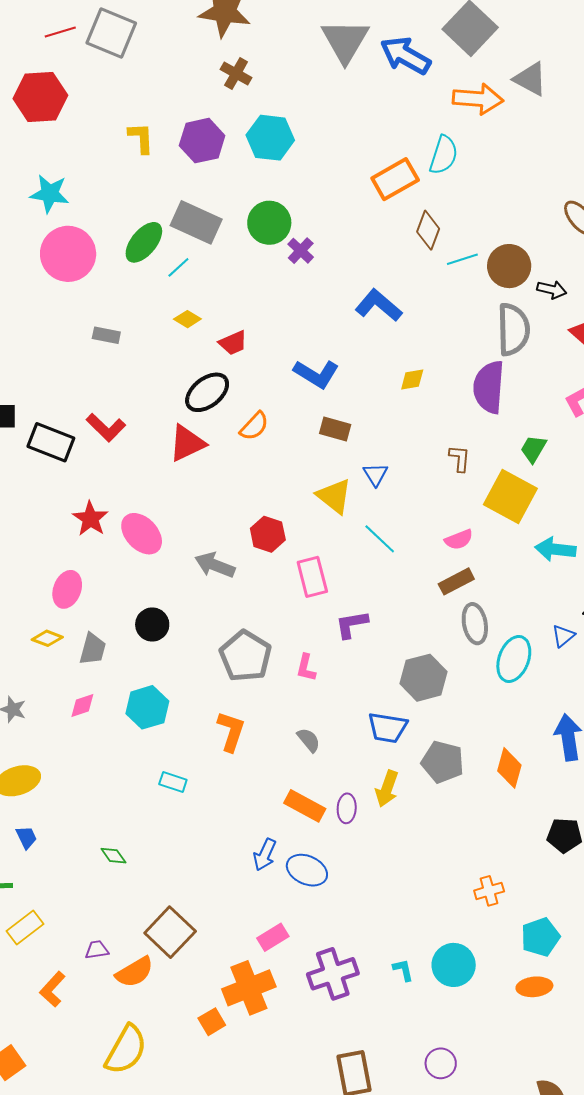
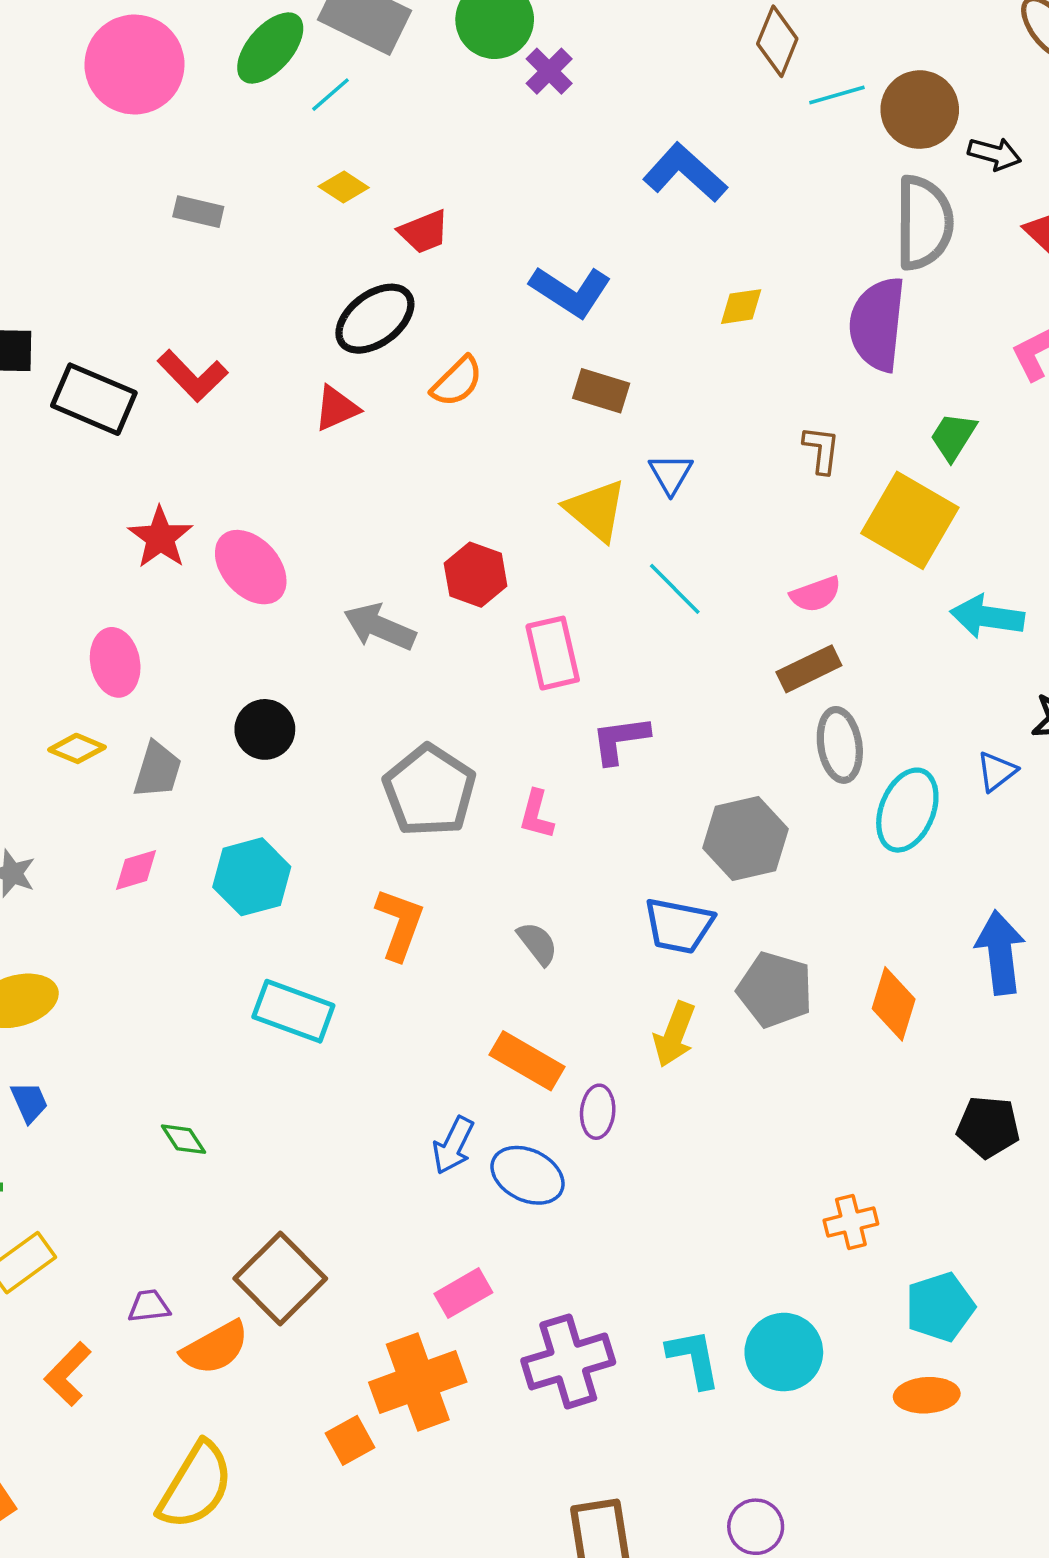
red triangle: (187, 443) -> (336, 408), size x0.7
pink ellipse: (67, 589) -> (115, 662), turned -33
cyan rectangle: (173, 782) -> (293, 1011), size x1.6
purple ellipse: (347, 808) -> (598, 1112), moved
cyan L-shape: (403, 970) -> (694, 1358), size x1.5

